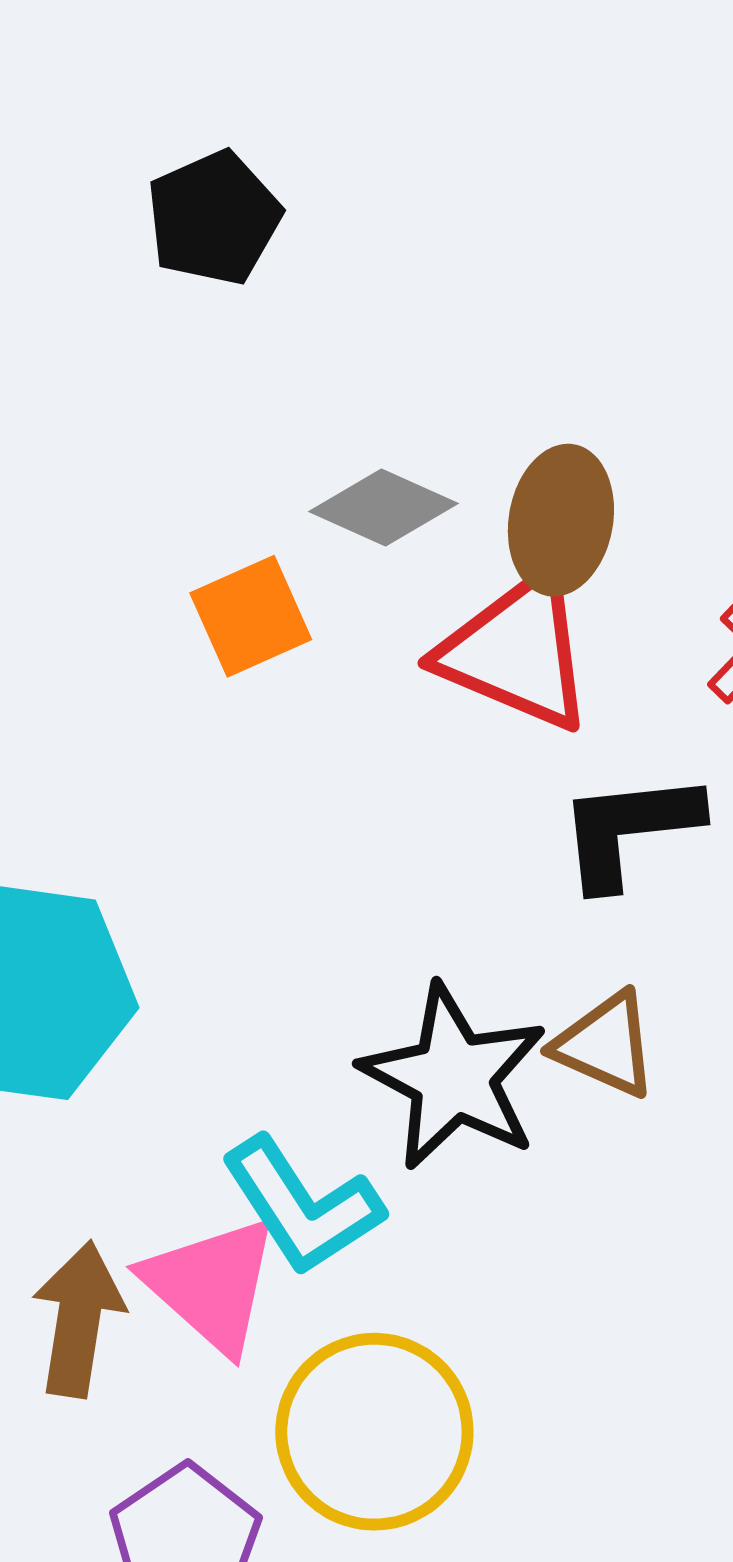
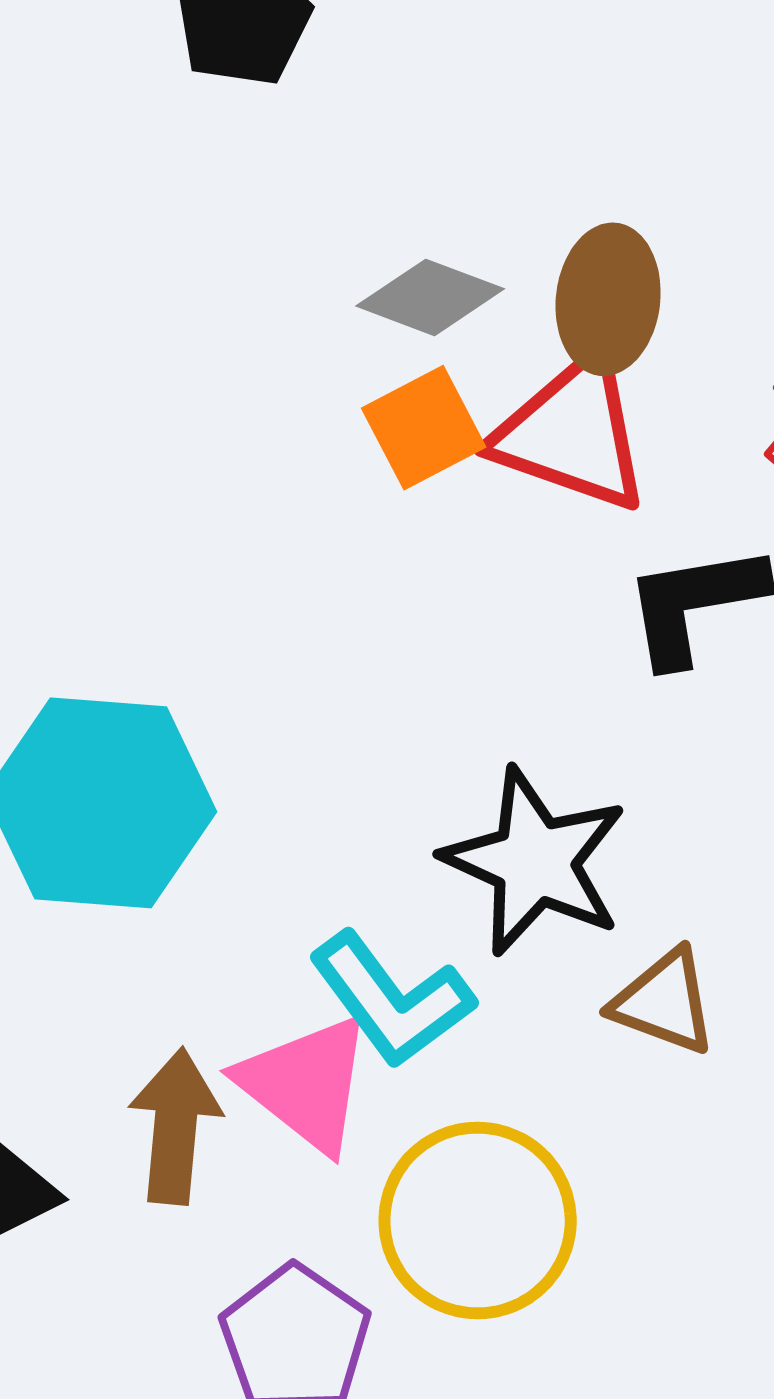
orange square: (251, 616) -> (424, 428), moved
brown triangle: (605, 1045) -> (664, 1002), moved

